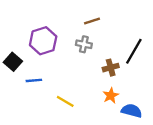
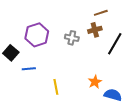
brown line: (92, 21) -> (101, 13), moved
brown cross: (111, 68) -> (95, 30), moved
yellow line: (65, 101) -> (56, 87), turned 49

